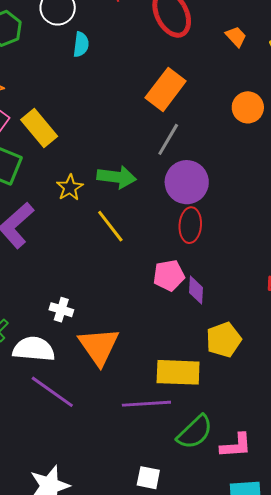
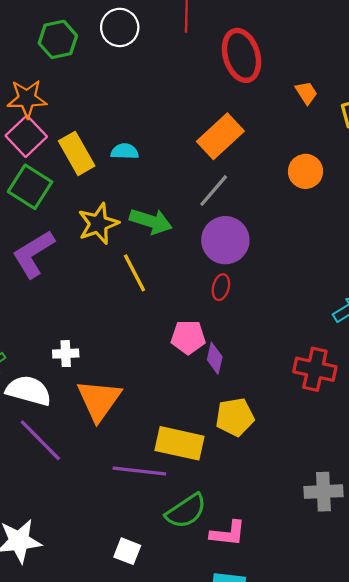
cyan semicircle: (81, 44) -> (125, 151), moved, turned -105
yellow star: (70, 188) -> (98, 224), size x1.4
red ellipse: (190, 225) -> (221, 287), size x0.7
white cross: (61, 310) -> (66, 354), turned -30

